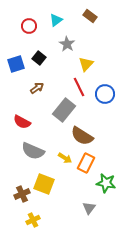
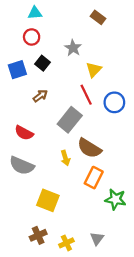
cyan triangle: (56, 20) -> (35, 13), moved, turned 32
red circle: (29, 26) -> (32, 37), moved
gray semicircle: (33, 151) -> (22, 166), moved
yellow arrow: (65, 158) -> (65, 158), moved, turned 40
brown cross: (22, 194) -> (38, 235), moved
gray triangle: (89, 208) -> (97, 239), moved
yellow cross: (33, 220) -> (66, 243), moved

